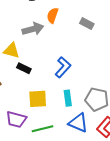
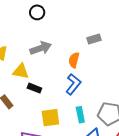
orange semicircle: (53, 15) -> (74, 60), moved
gray rectangle: (87, 24) -> (94, 39), turned -40

